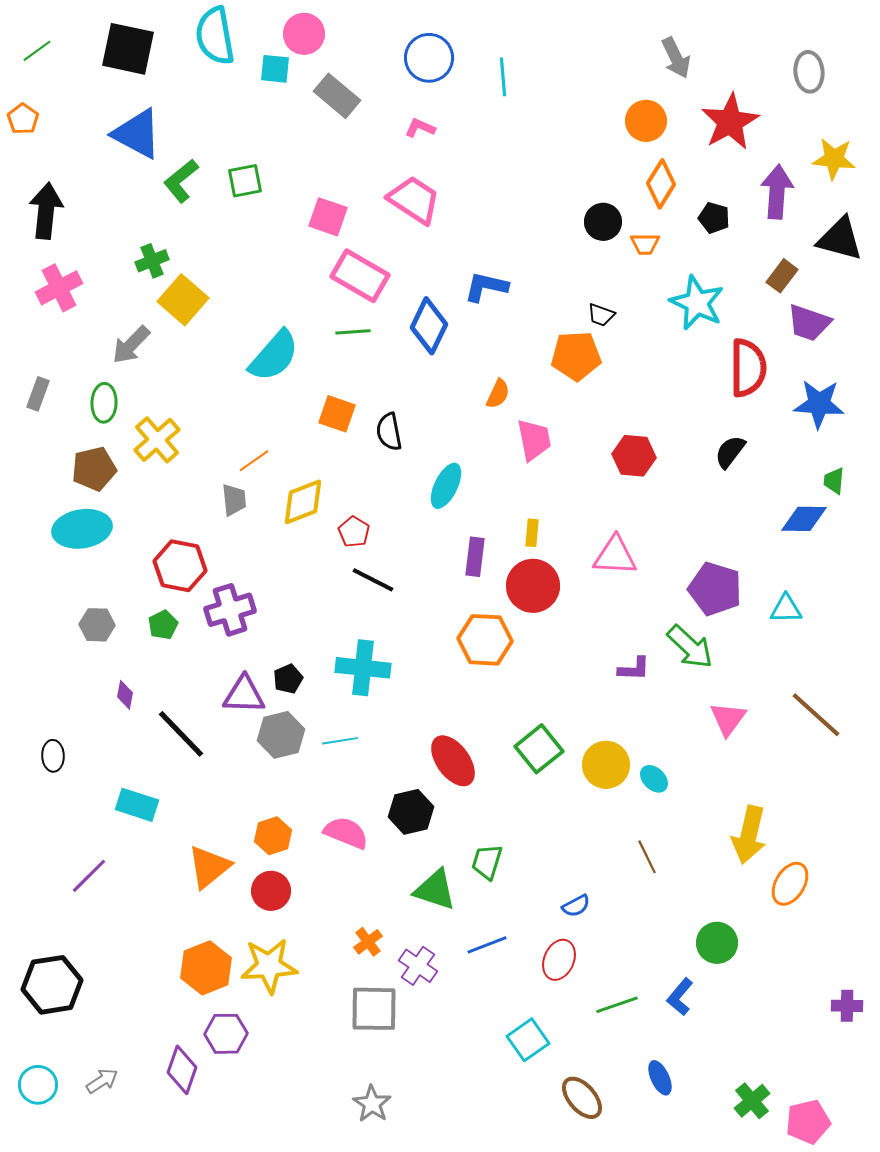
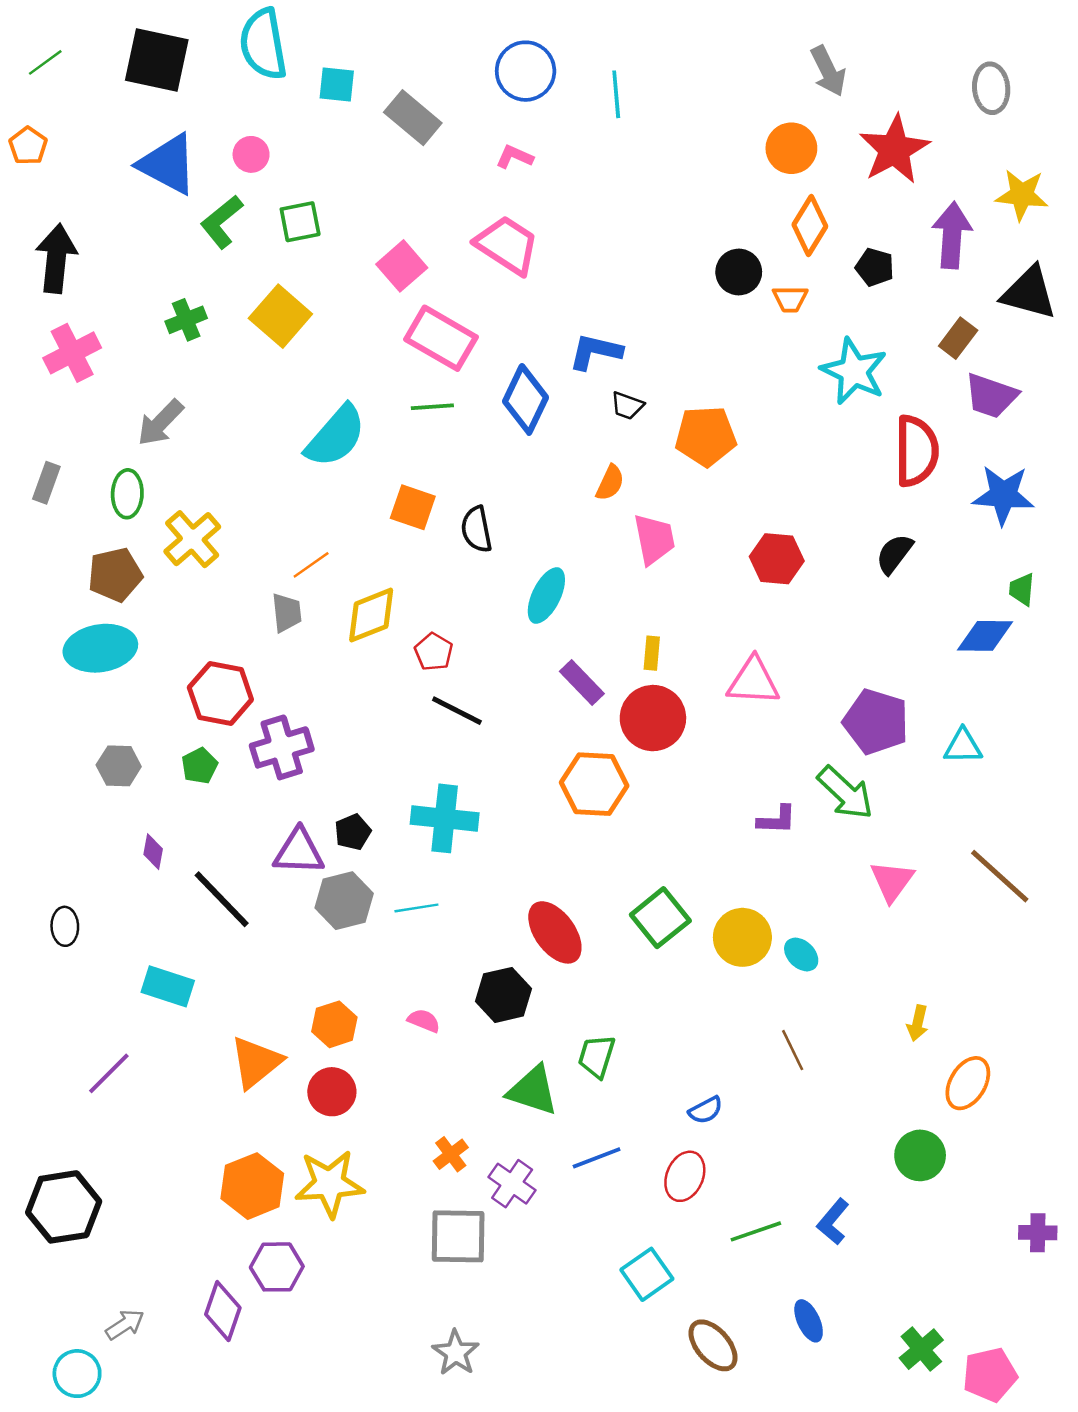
pink circle: (304, 34) -> (251, 154), moved, size x0.7
pink square: (328, 217) -> (402, 266), turned 30
yellow square: (183, 300) -> (280, 316), moved
black trapezoid: (601, 315) -> (627, 406), moved
purple rectangle: (475, 557) -> (582, 682), turned -51
pink semicircle: (346, 833) -> (424, 1021), size x0.6
yellow arrow: (749, 835) -> (918, 1023), size x0.5
green circle: (717, 943) -> (920, 1155), moved
cyan circle: (38, 1085) -> (77, 1374), moved

